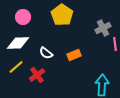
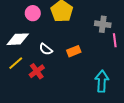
pink circle: (23, 17) -> (33, 13), moved
gray cross: (103, 28) -> (103, 24), turned 35

